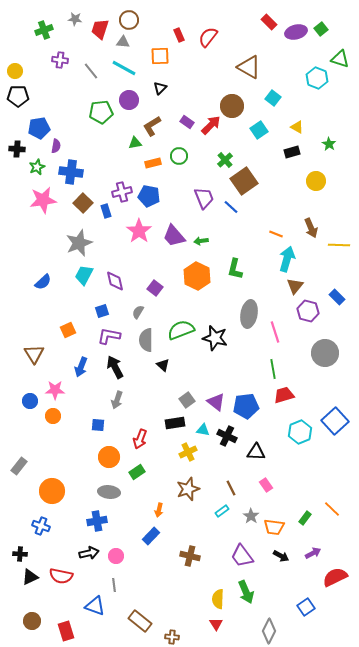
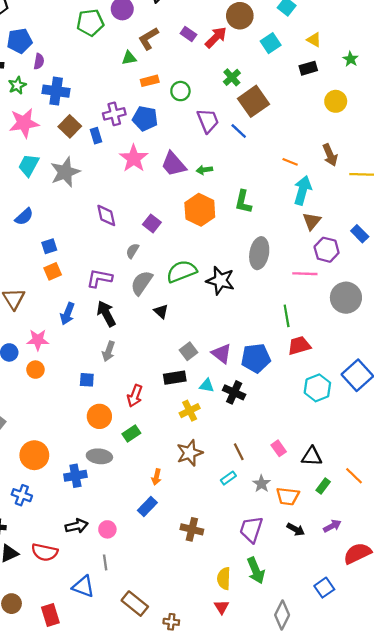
green circle: (179, 156) -> (180, 91), moved
cyan trapezoid: (84, 275) -> (29, 165), moved
blue square: (102, 311) -> (49, 246), moved
pink line: (275, 332) -> (305, 274), moved, turned -70
gray semicircle: (146, 340) -> (142, 283), turned 35
black triangle: (256, 452) -> (312, 456), moved
blue cross: (97, 521) -> (75, 476), moved
purple trapezoid: (242, 556) -> (251, 529), turned 55

